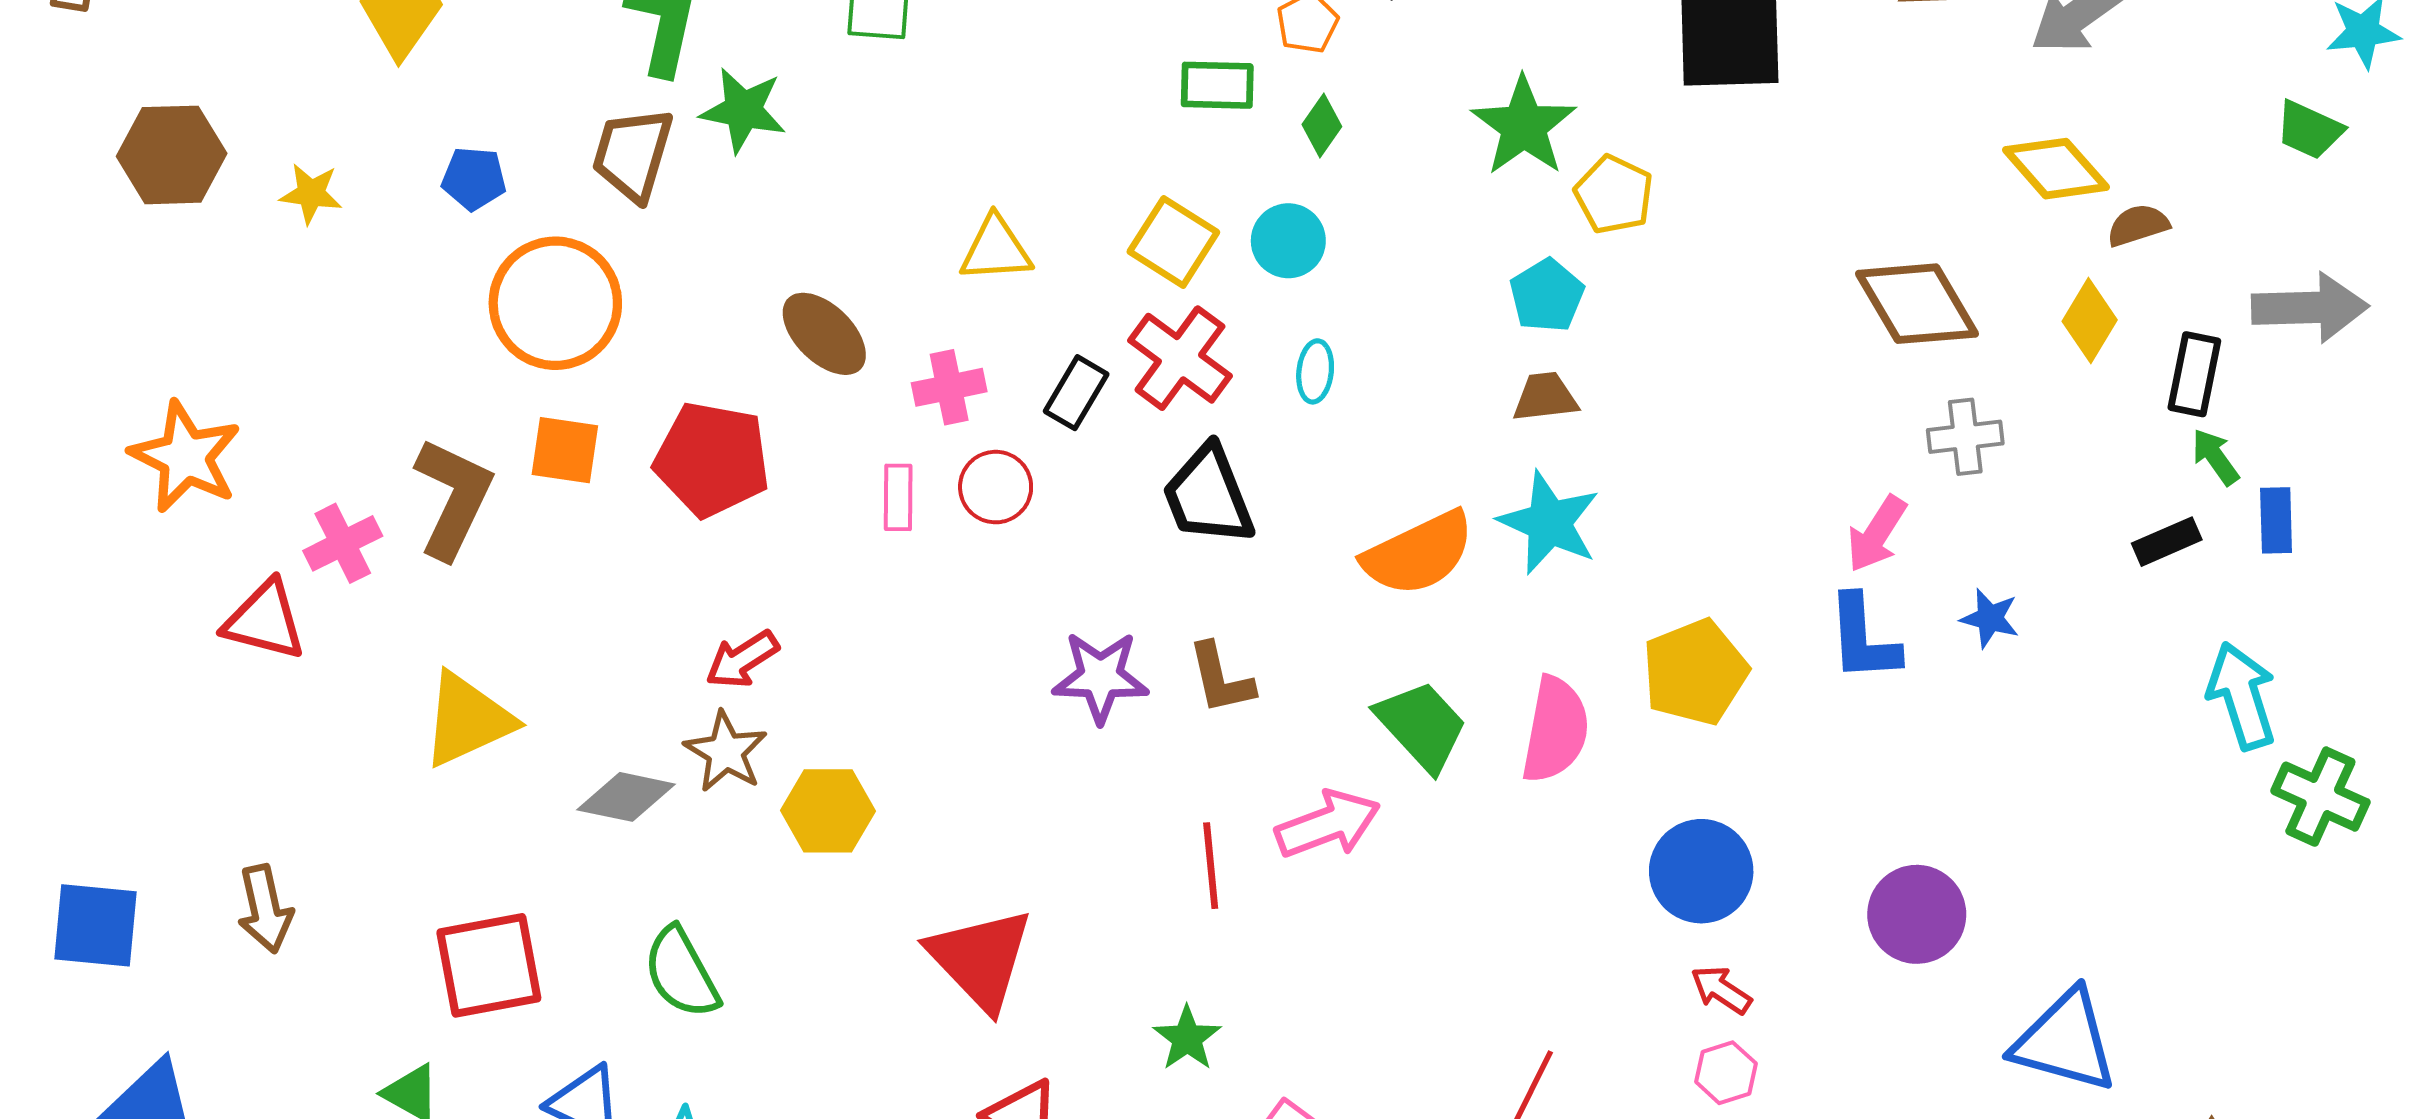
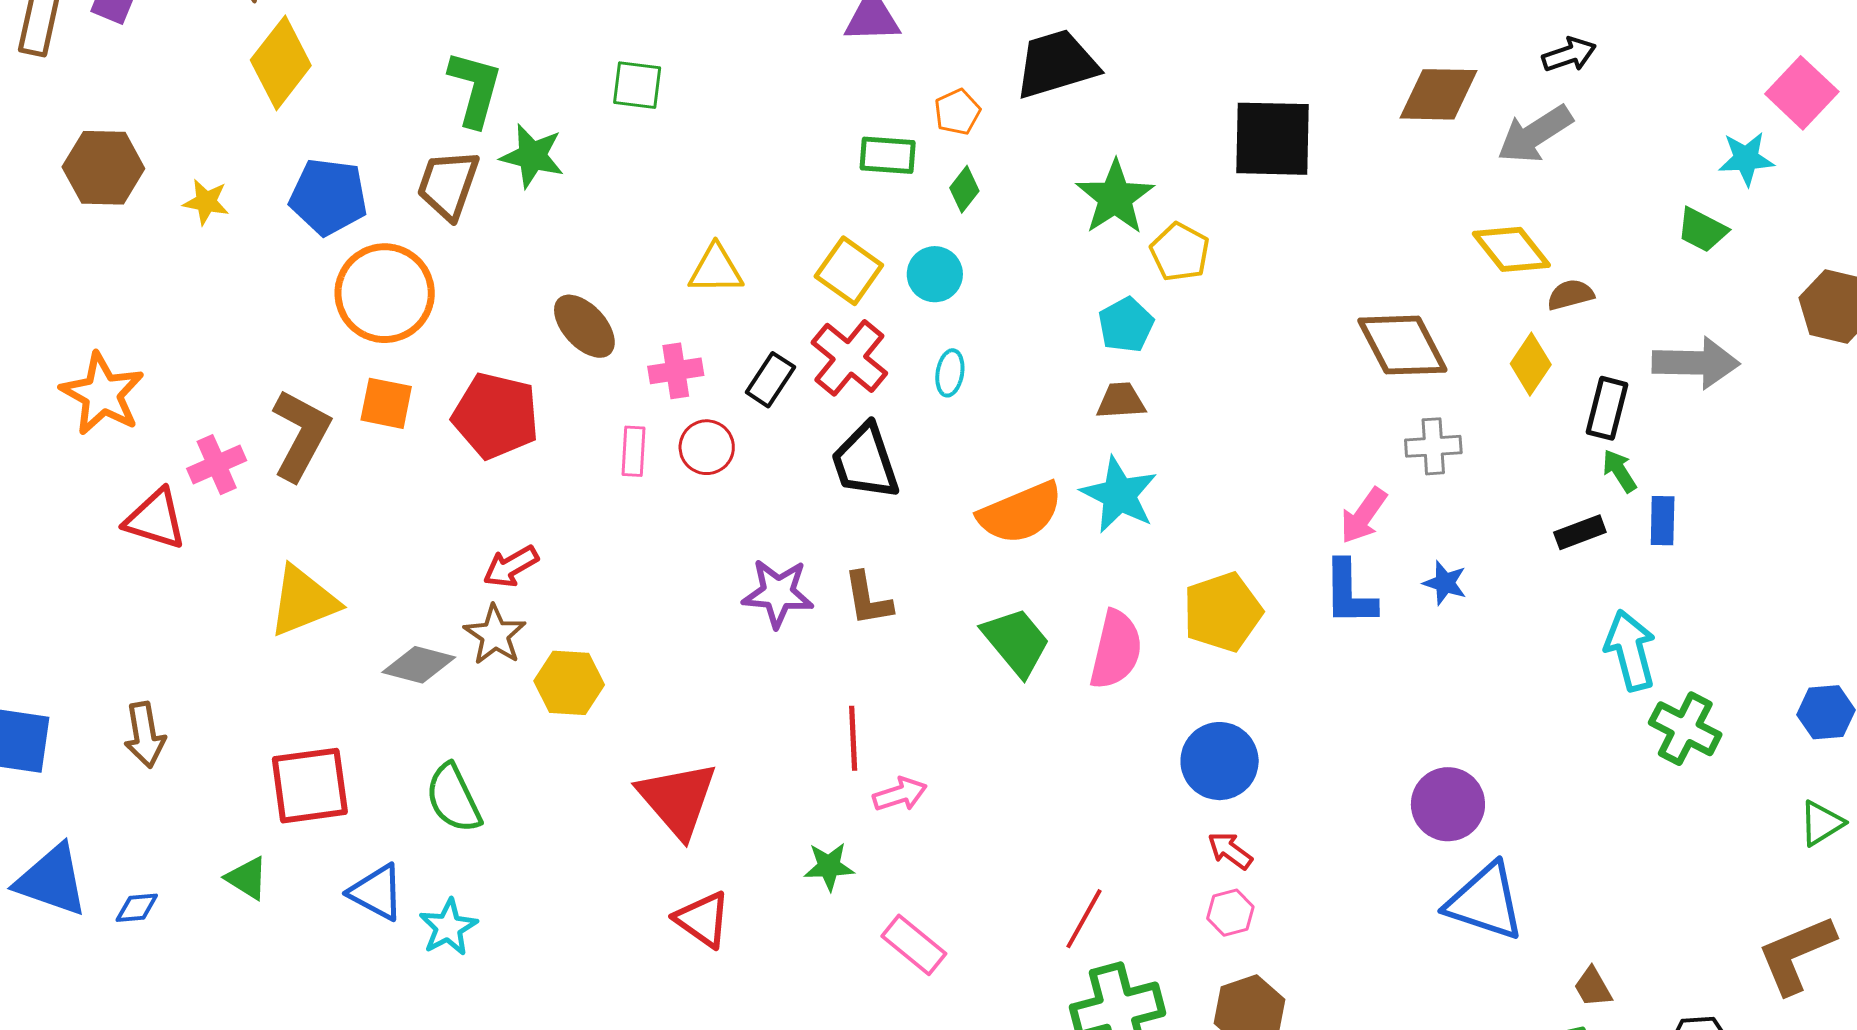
blue pentagon: (474, 178) -> (328, 197), size x1.6
pink arrow: (1328, 824) -> (900, 794), moved, size x0.7
purple circle: (1917, 914) -> (1448, 804), moved
green star: (1187, 1038) -> (829, 866), turned 30

